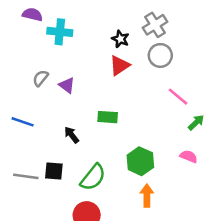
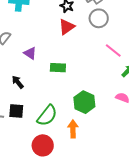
purple triangle: (67, 85) -> (30, 53), moved
black arrow: (72, 135) -> (18, 82), moved
orange arrow: (147, 196) -> (73, 129), moved

